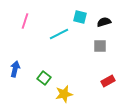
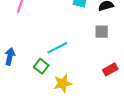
cyan line: (59, 34) -> (57, 48), moved

